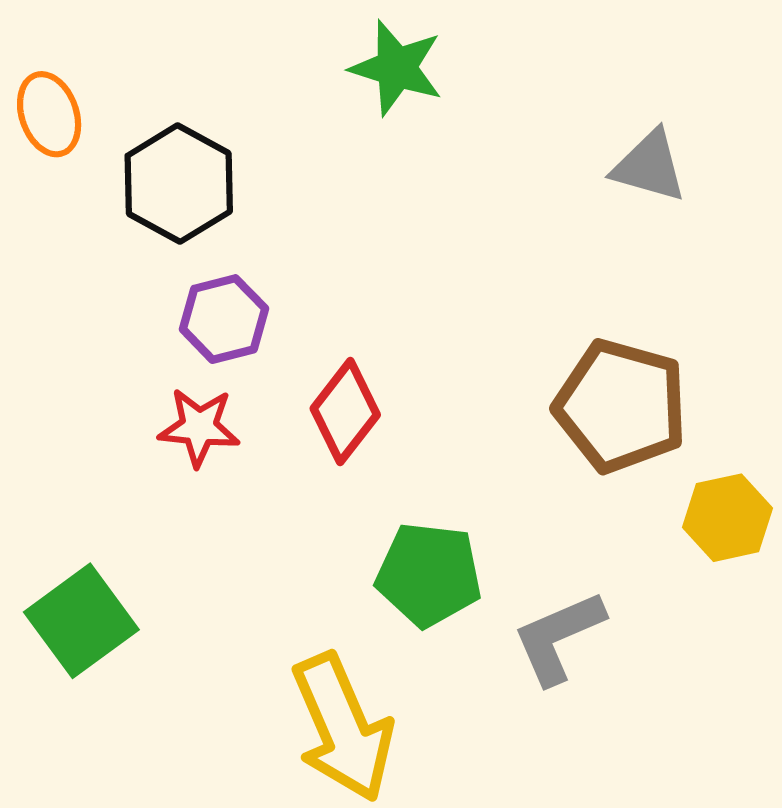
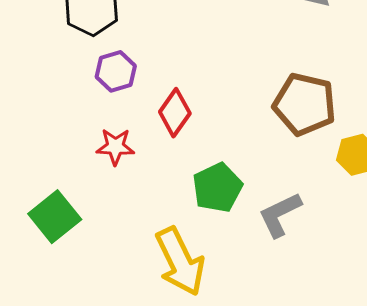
red star: (199, 427) -> (115, 147), moved
green pentagon: (429, 574) -> (217, 188), turned -30

